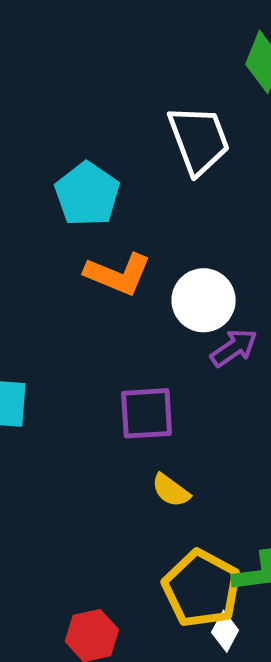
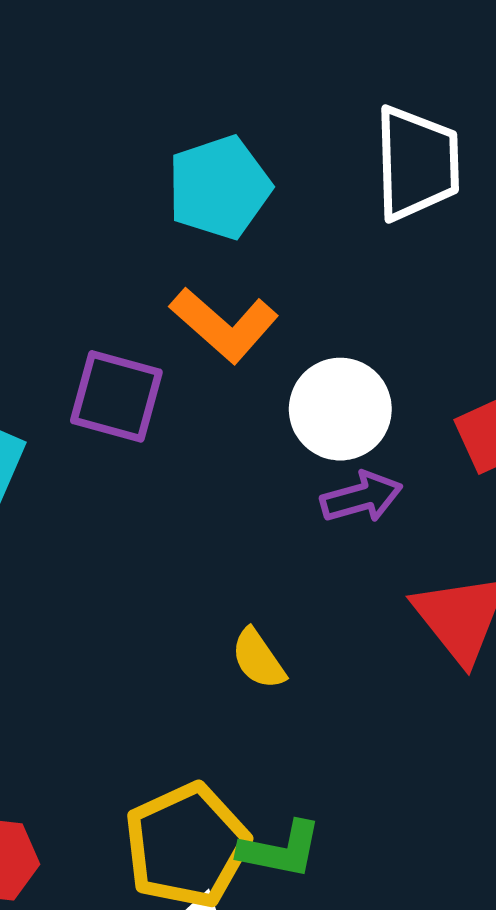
purple square: (147, 413) -> (116, 396), moved
yellow semicircle: (171, 490) -> (258, 659), moved

